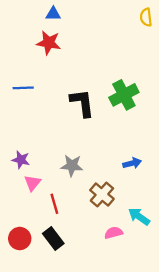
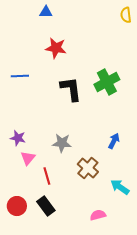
red star: (49, 43) -> (56, 48), moved
blue arrow: (132, 163) -> (114, 141), turned -49
pink semicircle: (114, 233) -> (98, 215), moved

